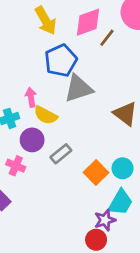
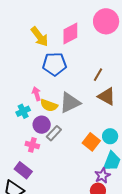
brown line: (107, 38) -> (98, 75), moved
blue pentagon: (61, 61) -> (54, 64), turned 30
gray triangle: (78, 88) -> (70, 103), moved
gray rectangle: (61, 154) -> (54, 133), moved

